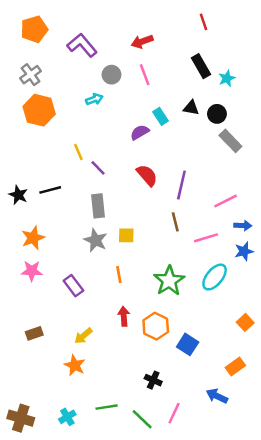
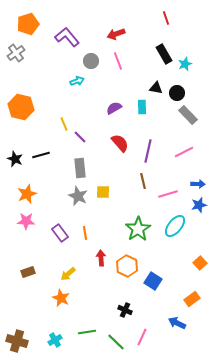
gray cross: (31, 75) -> (16, 53), moved
orange hexagon: (39, 110) -> (21, 107), moved
cyan rectangle: (161, 116) -> (142, 107), moved, turned 32
pink line: (226, 201) -> (184, 152), moved
orange line: (119, 275) -> (85, 233), moved

